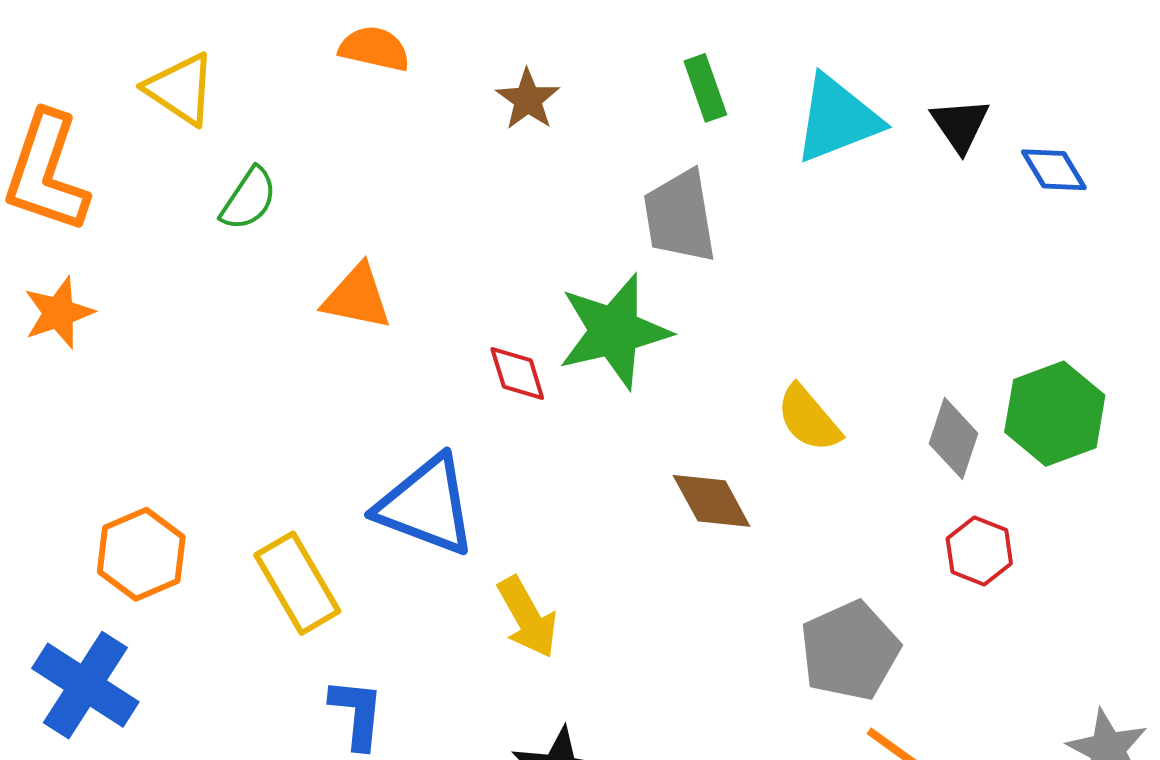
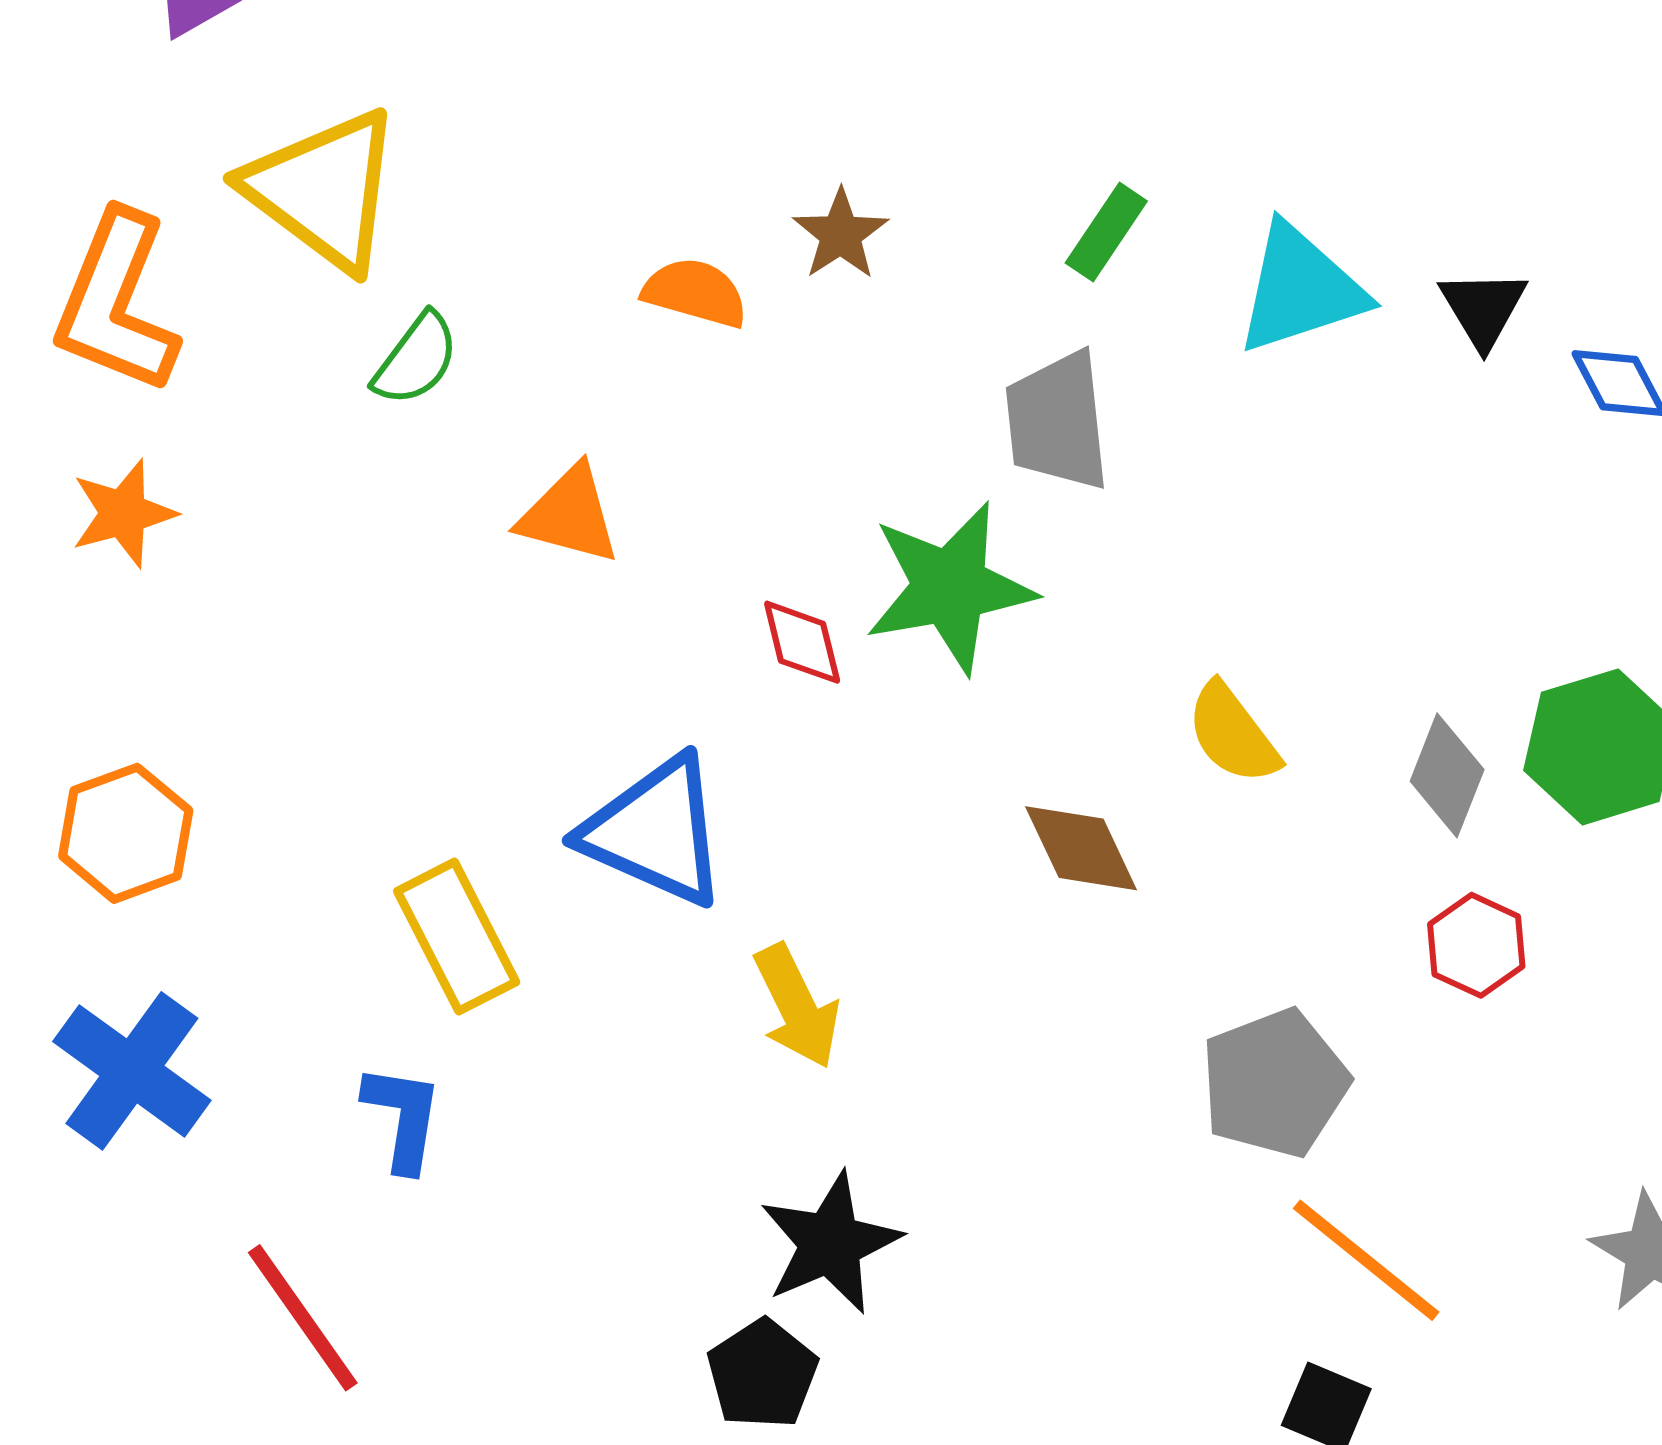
orange semicircle: (374, 49) -> (695, 293), moved
green rectangle: (705, 88) -> (1106, 232), turned 50
yellow triangle: (181, 89) -> (324, 190), size x1.5
orange hexagon: (141, 554) -> (126, 833), moved
blue L-shape: (357, 714) -> (403, 1118), moved

